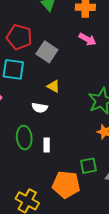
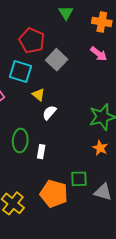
yellow triangle: (53, 86) -> (38, 95), moved
white semicircle: (40, 108) -> (49, 113), moved, turned 112

